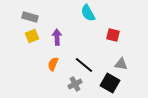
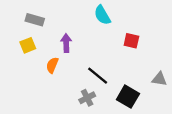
yellow square: (32, 36) -> (28, 45), moved
orange semicircle: (53, 64) -> (52, 65), moved
gray triangle: (121, 64) -> (159, 79), moved

